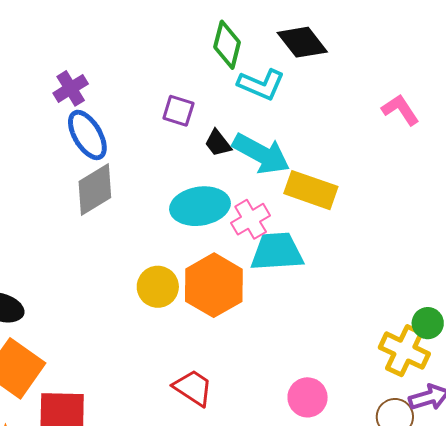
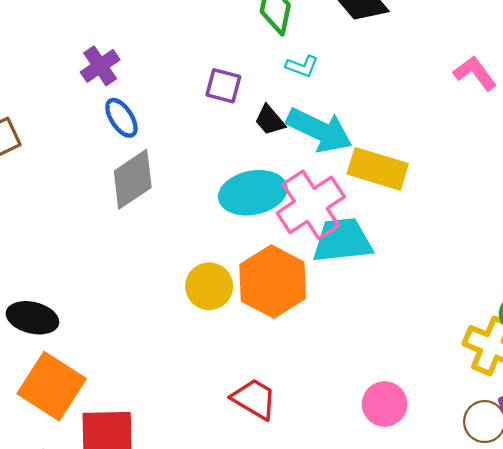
cyan L-shape: (261, 84) -> (302, 66), moved, size x0.6
blue ellipse: (87, 135) -> (121, 118), size x0.7
pink cross: (251, 219) -> (311, 205), size x1.5

